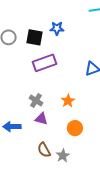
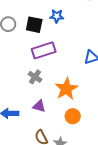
gray cross: (36, 101) -> (35, 77), moved
orange star: (68, 101) -> (66, 89), size x1.6

